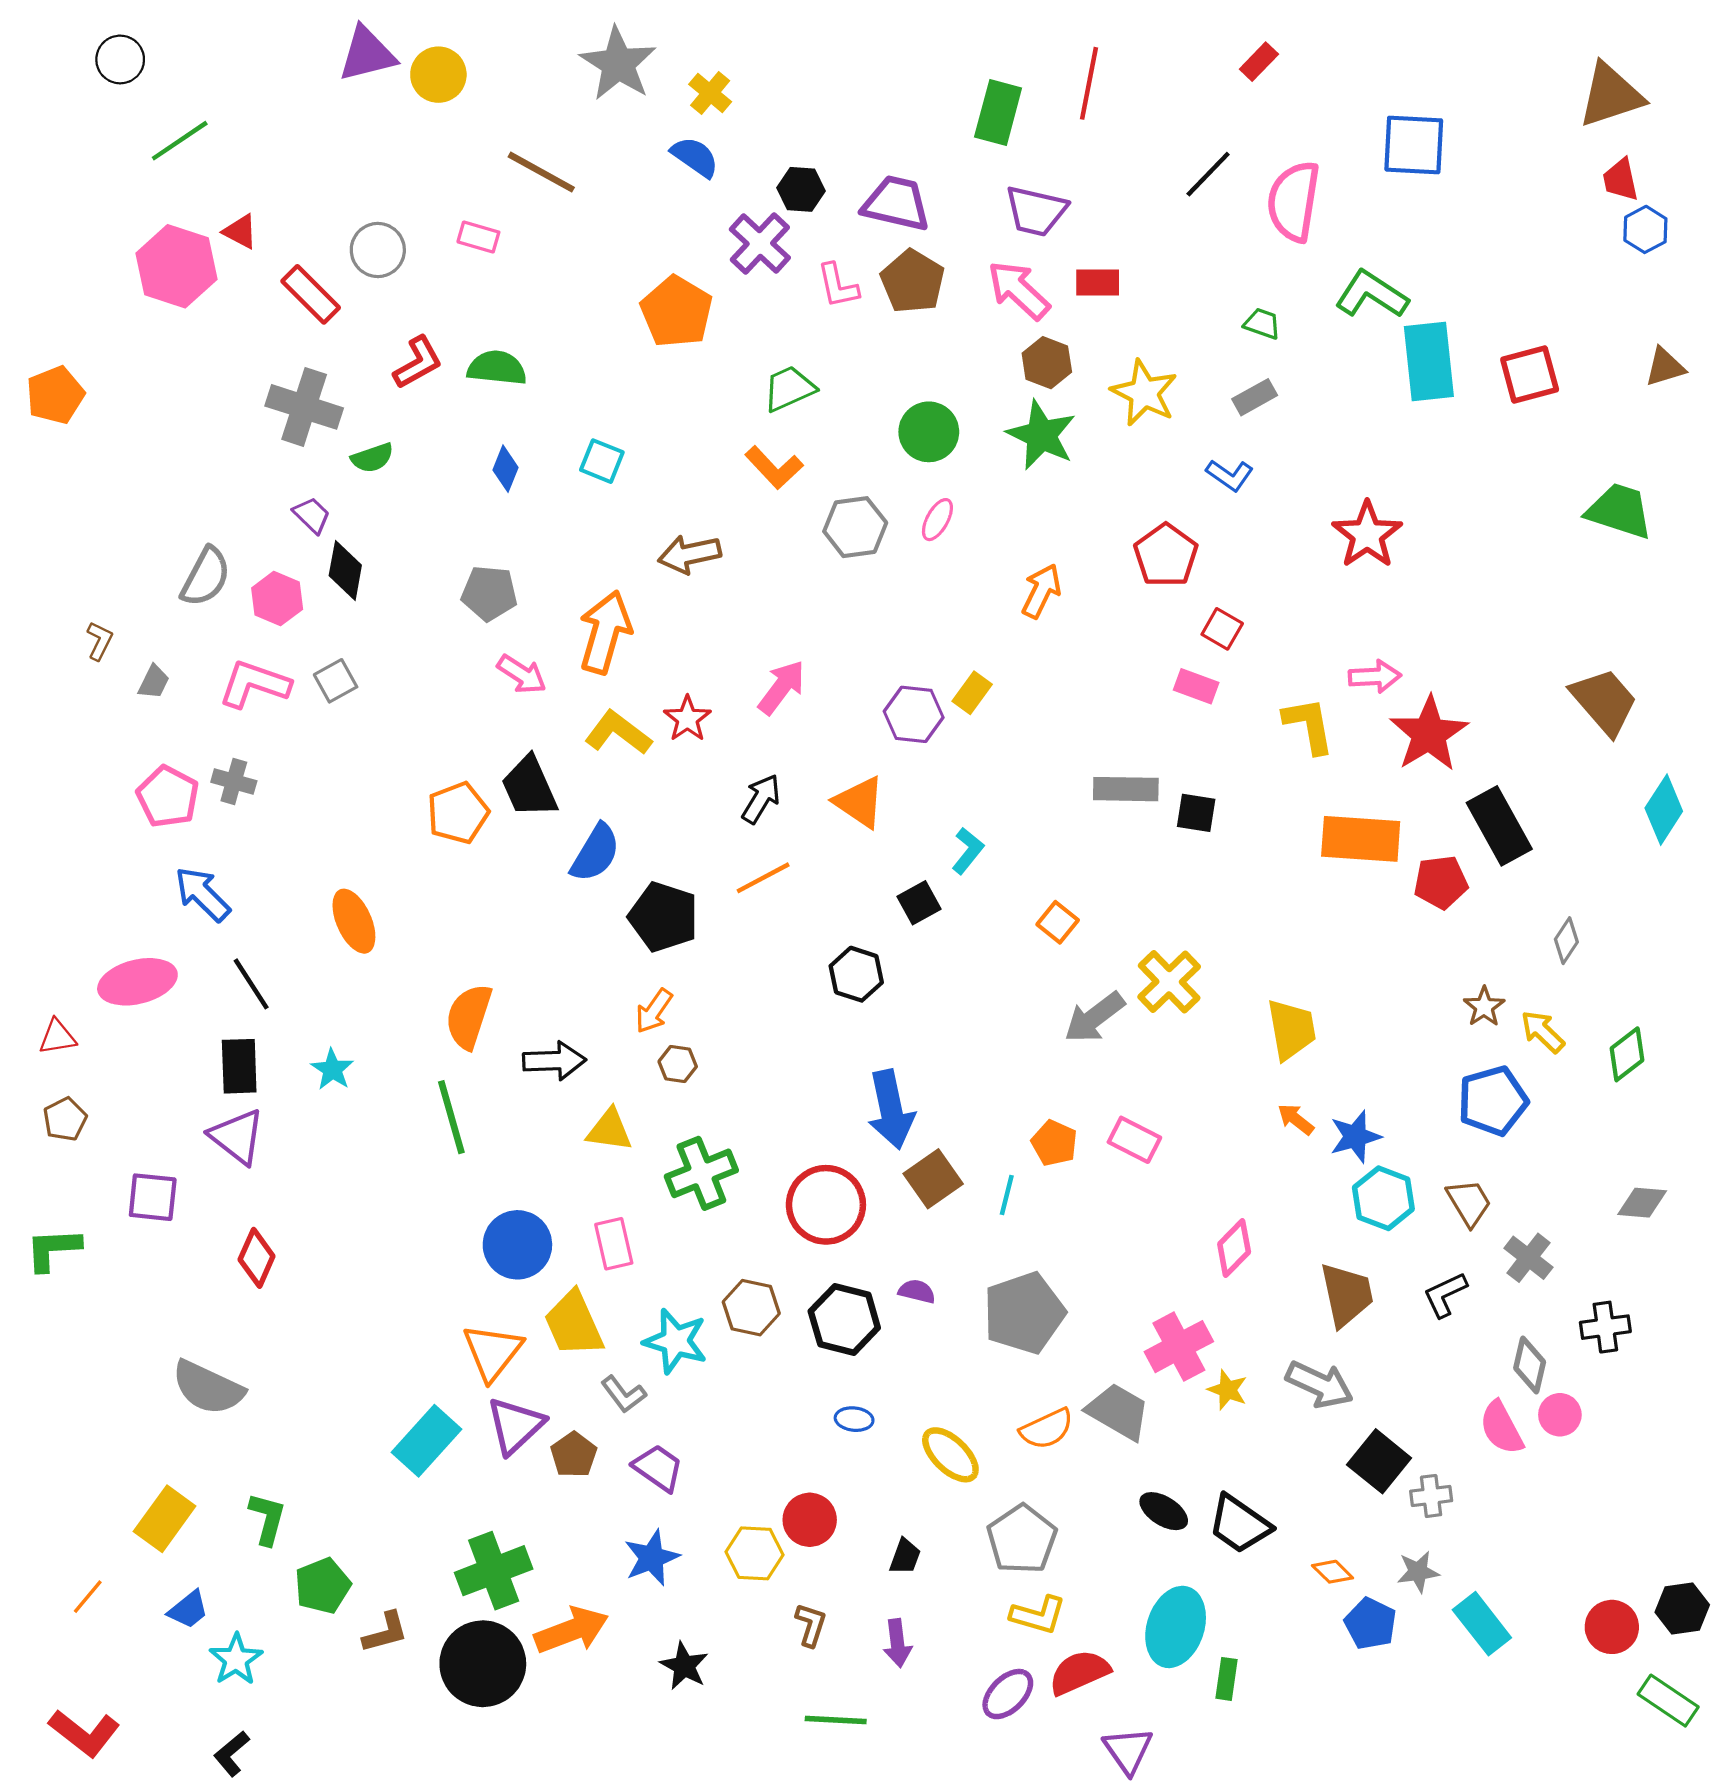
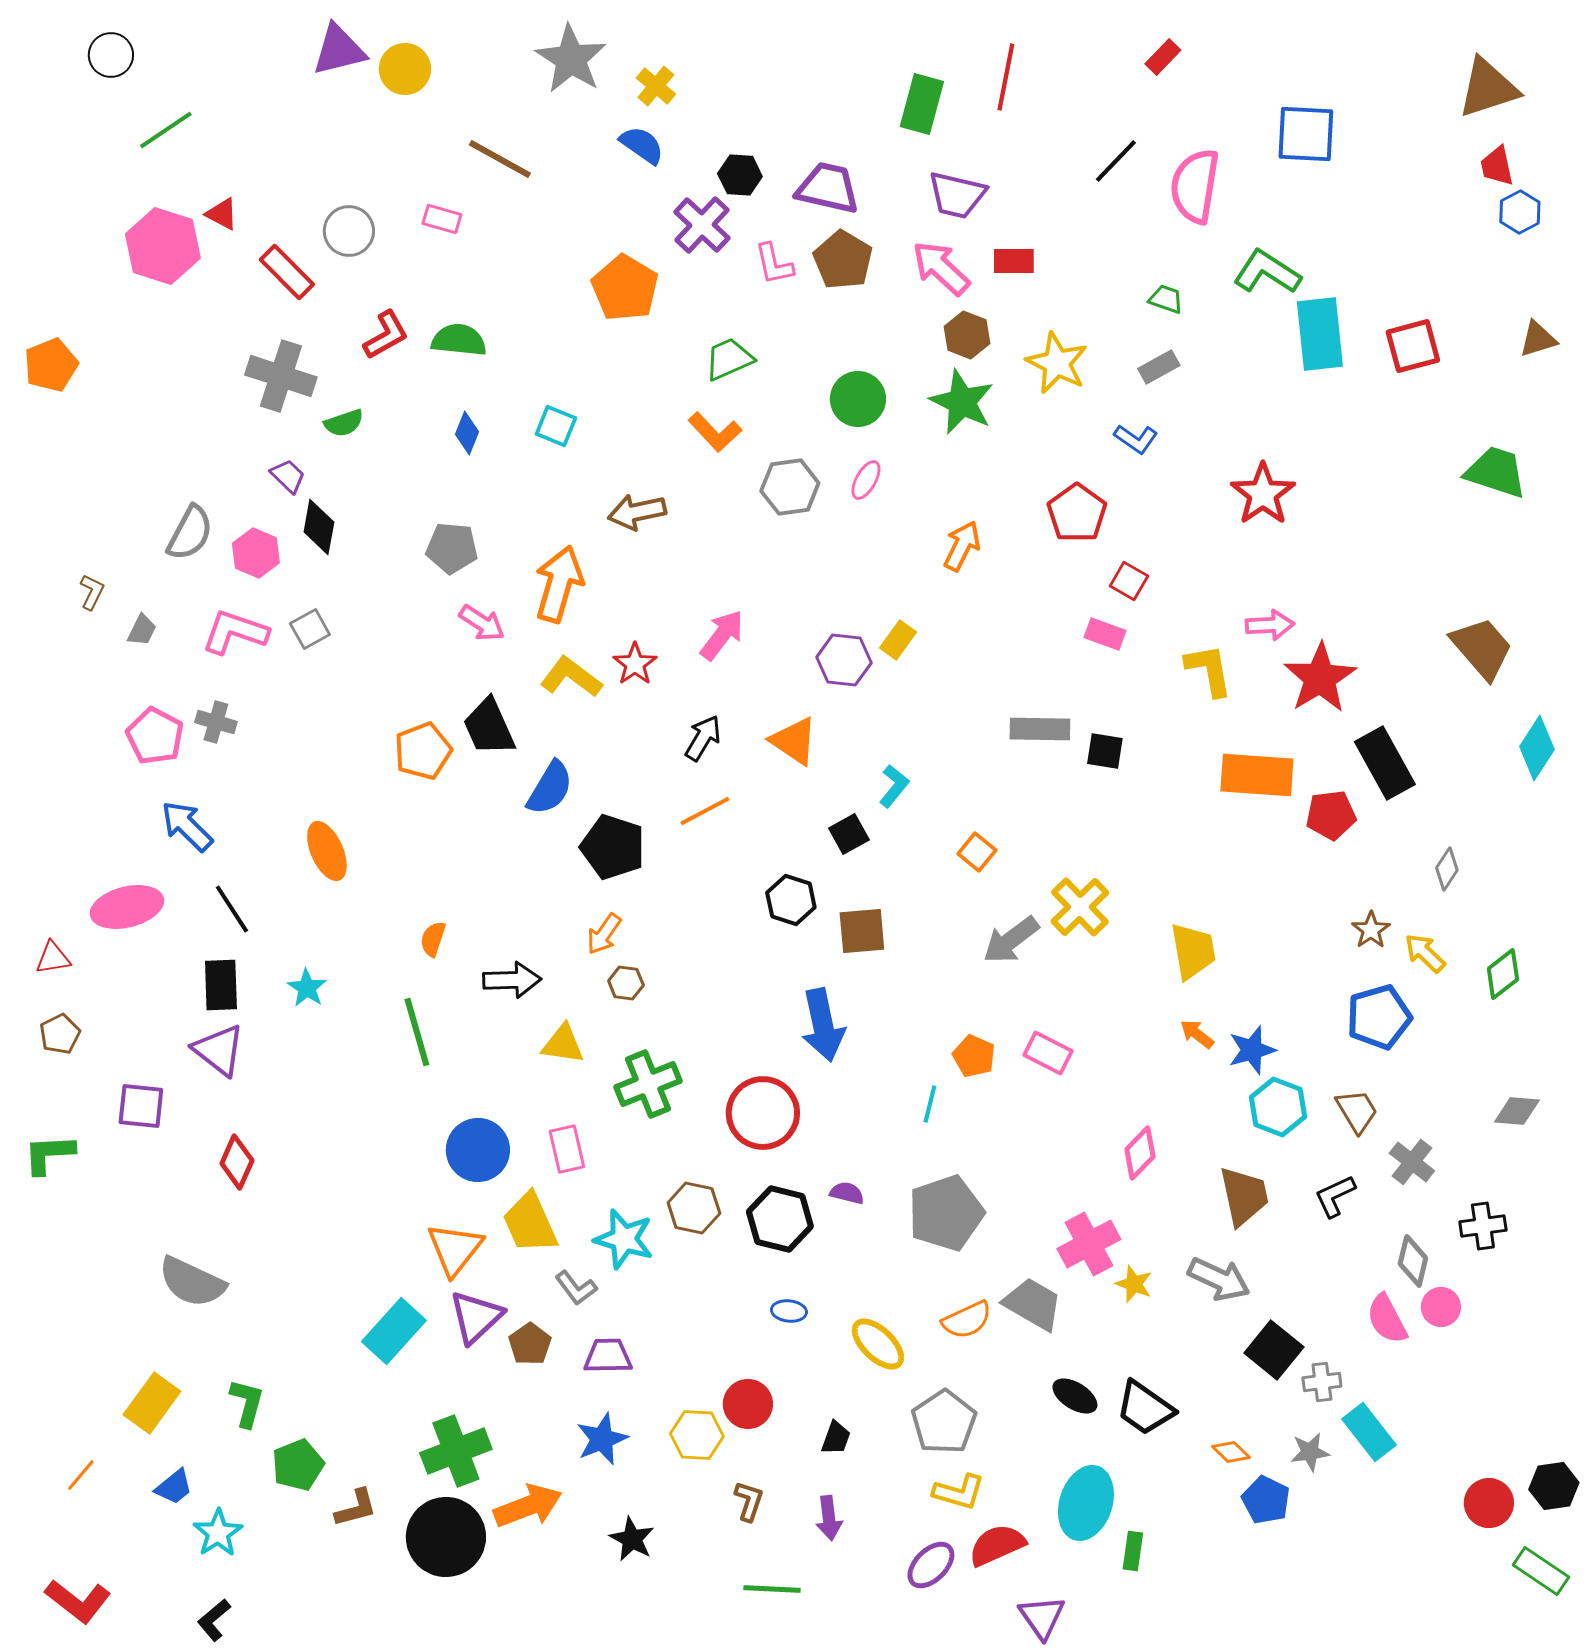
orange semicircle: (469, 1016) -> (433, 939), size x0.6
brown square: (933, 1179) -> (862, 931), moved, turned 30
purple trapezoid: (658, 1468) -> (608, 1356), turned -36
cyan rectangle: (1482, 1624) -> (1369, 1432), moved

